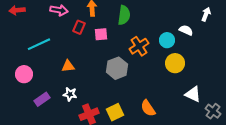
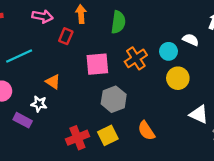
pink square: (101, 34) -> (97, 64), moved, size x1.5
orange triangle: (68, 66) -> (53, 82), turned 40
gray hexagon: (117, 68) -> (114, 99), moved
white star: (70, 94) -> (39, 104), moved
purple rectangle: (42, 99) -> (23, 120), turned 63

